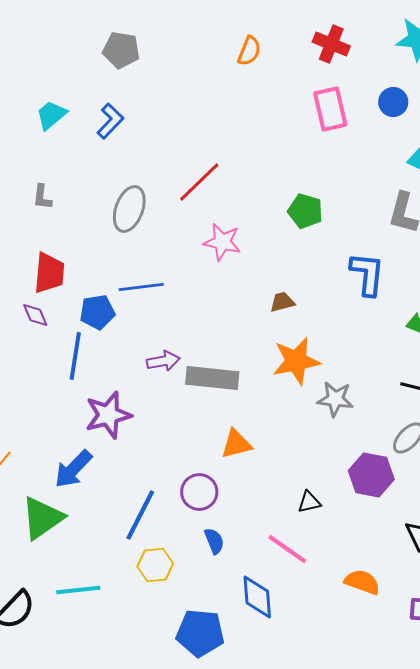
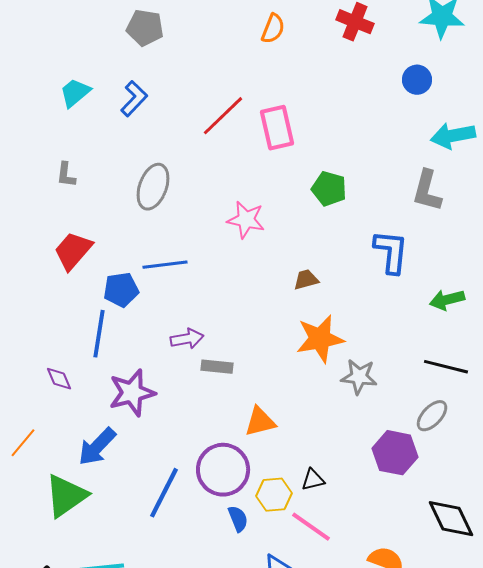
pink rectangle: (330, 109) -> (277, 128), moved
red line: (199, 182) -> (223, 116), moved
red trapezoid: (49, 273) -> (73, 251), turned -144
purple diamond: (35, 315) -> (59, 379), moved
gray rectangle: (212, 378) -> (217, 367), moved, size x0.6
purple circle: (199, 492) -> (223, 470), size x1.4
black triangle: (309, 502) -> (313, 480), moved
yellow hexagon: (155, 565) -> (274, 495), moved

